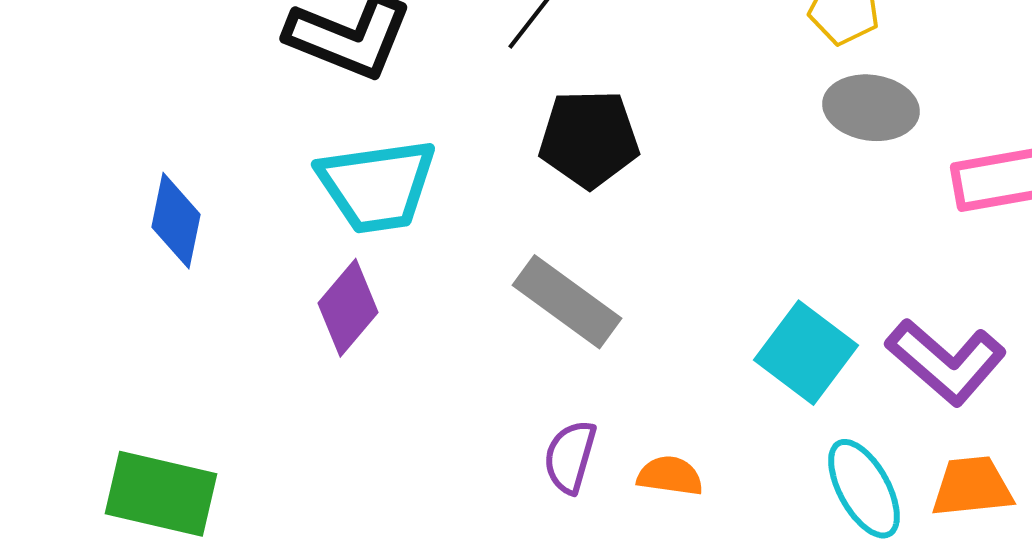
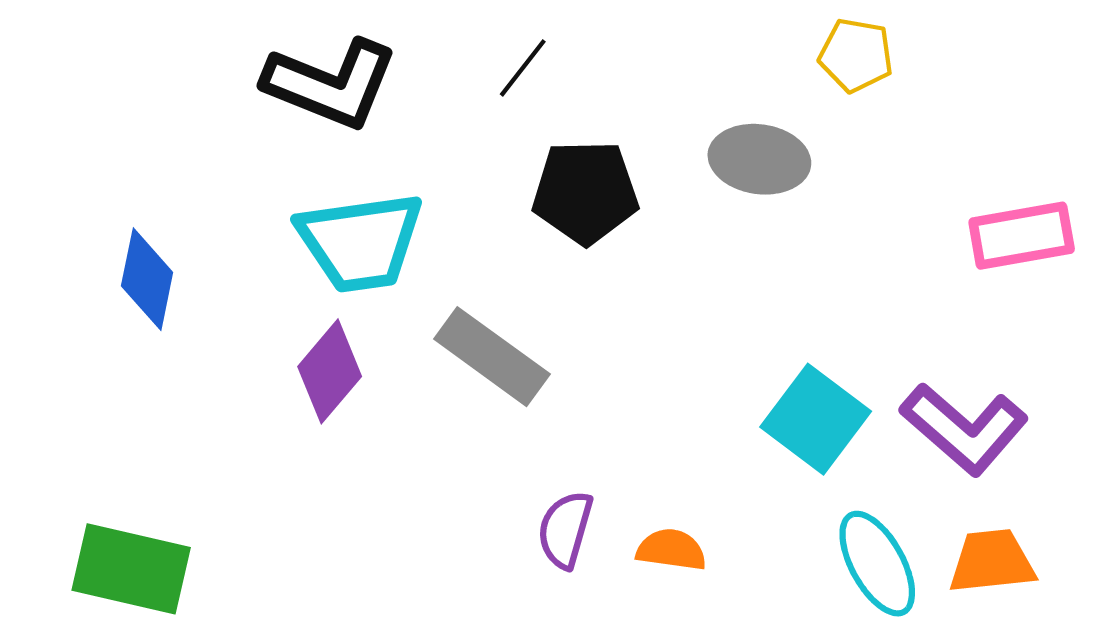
gray ellipse: (871, 108) -> (759, 159), moved
gray rectangle: (567, 302) -> (492, 357), moved

